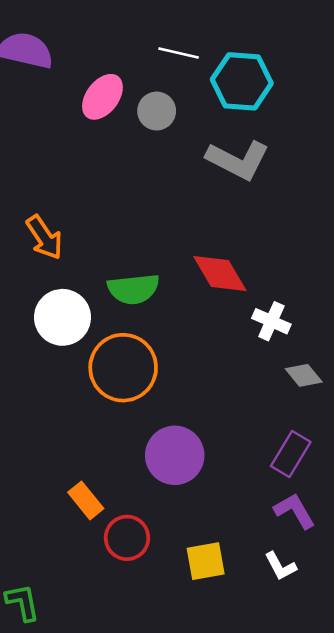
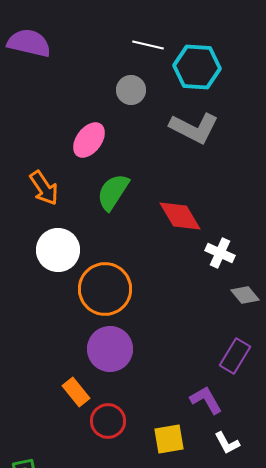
pink ellipse: (102, 97) -> (89, 140), moved
green semicircle: (133, 289) -> (113, 192), moved, turned 129
purple circle: (175, 455) -> (110, 349), moved
purple L-shape: (295, 511) -> (206, 400), moved

